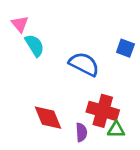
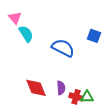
red cross: (103, 111) -> (76, 97), moved, size x0.6
purple semicircle: (81, 132) -> (61, 88), moved

